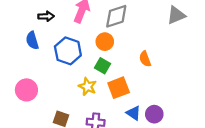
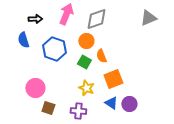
orange semicircle: (145, 59) -> (101, 56), moved
yellow star: (88, 87) -> (86, 88), moved
orange square: (119, 88) -> (113, 79), moved
pink circle: (26, 90) -> (35, 88), moved

